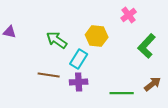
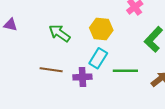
cyan rectangle: (79, 59) -> (98, 58), moved
green line: (122, 93) -> (125, 71), moved

